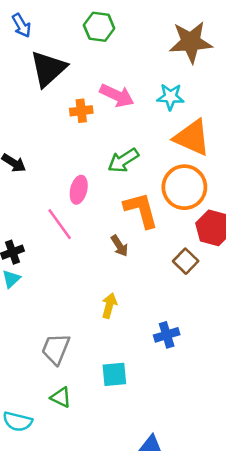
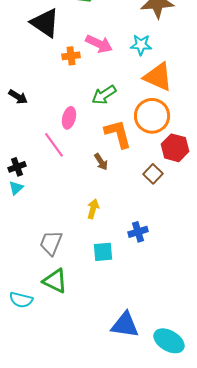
black triangle: (48, 69) -> (45, 23), turned -44
cyan square: (114, 374) -> (103, 252), moved
green triangle: (61, 397) -> (55, 281), size x1.5

